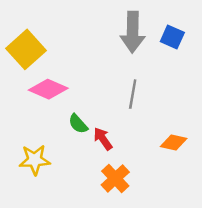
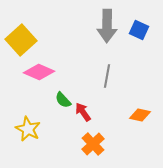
yellow star: (35, 160) -> (28, 129), turned 30

